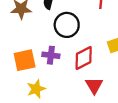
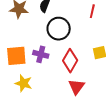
red diamond: (84, 58) -> (70, 61), turned -40
yellow star: (36, 89) -> (24, 83), turned 30

